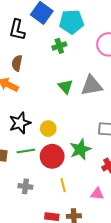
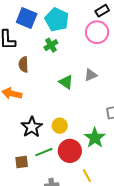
cyan pentagon: (72, 22) -> (57, 20), turned -30
brown semicircle: (17, 63) -> (23, 64), moved
gray triangle: (92, 85) -> (91, 75), size x0.6

